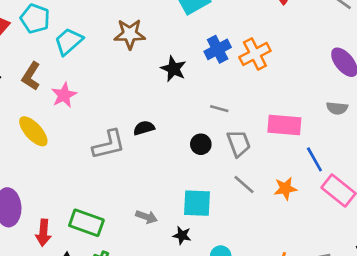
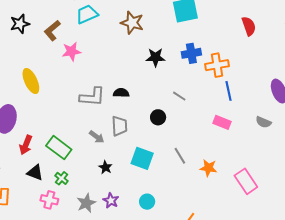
black star: (173, 69) -> (155, 57), turned 30
pink rectangle: (284, 125) -> (222, 122), size x0.7
yellow ellipse: (33, 131) -> (31, 81), moved
gray trapezoid: (239, 143) -> (119, 126), moved
blue line: (314, 159) -> (228, 91), moved
gray arrow: (146, 217) -> (97, 137), moved
black star: (182, 235) -> (105, 167), moved

